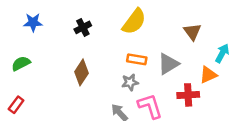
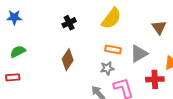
blue star: (33, 22) -> (14, 17), moved
red rectangle: (16, 105) -> (13, 77), moved, turned 48

